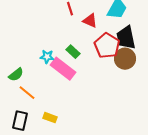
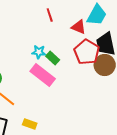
red triangle: (90, 21) -> (79, 27), moved
cyan star: (47, 57) -> (39, 52), moved

